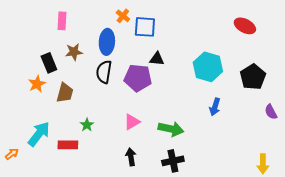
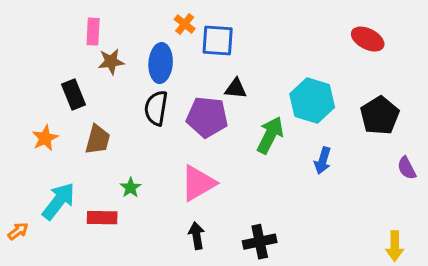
brown star: (74, 52) -> (111, 62), moved
orange star: (37, 84) -> (45, 138), moved
pink triangle: (132, 122) -> (198, 183), size x1.5
green arrow: (171, 129) -> (270, 135), moved, turned -75

